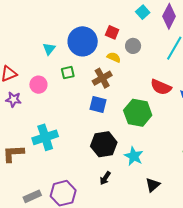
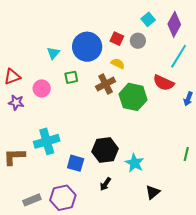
gray circle: (133, 46) -> (138, 41), moved
red semicircle: (161, 87) -> (164, 83), moved
blue square: (98, 105) -> (76, 163), moved
green hexagon: (138, 113) -> (133, 97), moved

